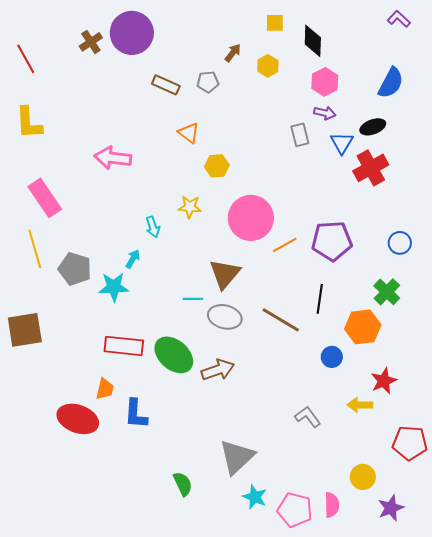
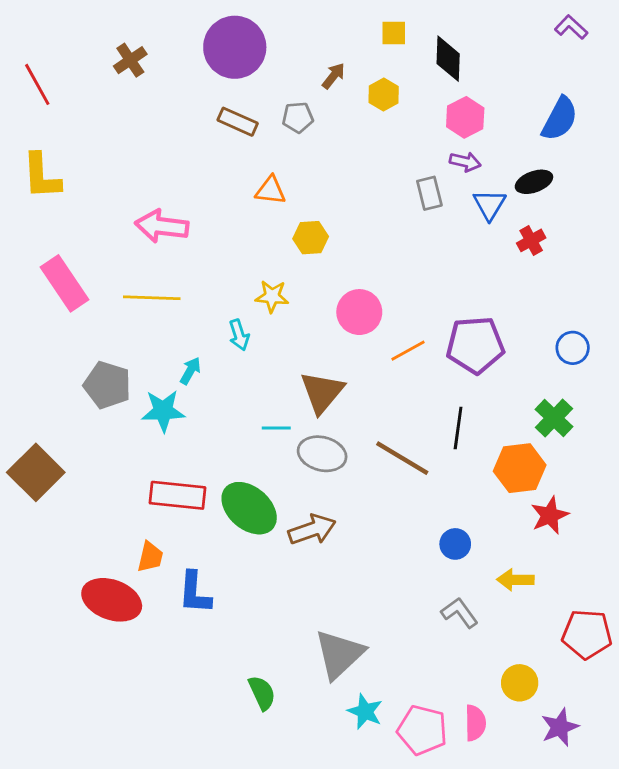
purple circle: (132, 33) -> (235, 47), moved
orange triangle: (189, 133) -> (271, 190), turned -30
red cross: (371, 168) -> (531, 240), size x0.6
pink circle: (251, 218) -> (359, 312), size x0.7
cyan arrow: (153, 227) -> (239, 335), moved
yellow line: (35, 249) -> (152, 298), moved, turned -72
brown square: (25, 330) -> (36, 472), turned -36
blue circle: (332, 357) -> (455, 544), moved
red star: (384, 381) -> (550, 515), moved
gray L-shape: (308, 417) -> (460, 613), moved

